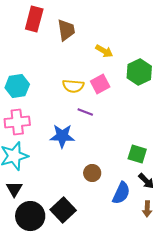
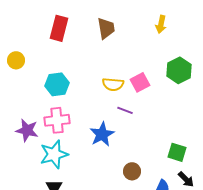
red rectangle: (34, 19) -> (59, 28), moved
yellow arrow: (104, 51) -> (161, 24), moved, turned 72
blue star: (62, 136) -> (102, 134), turned -30

